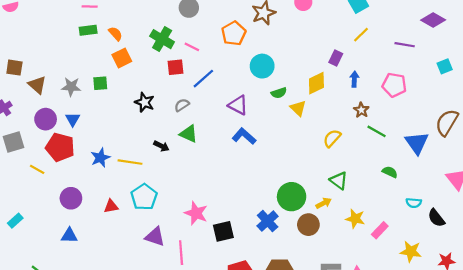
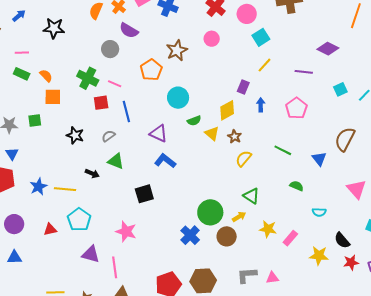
green rectangle: (88, 30) -> (22, 74), turned 35
orange square: (122, 58) -> (53, 97), turned 30
blue line: (203, 79) -> (126, 111), turned -60
pink pentagon: (394, 85) -> (296, 108), turned 30
brown star: (361, 110) -> (235, 137), moved
blue triangle: (417, 143) -> (319, 159), size x0.7
black semicircle: (436, 218) -> (342, 240), moved
black square: (223, 231) -> (144, 194), moved

